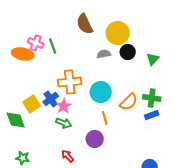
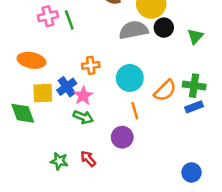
pink cross: (36, 43) -> (48, 16), turned -35
orange ellipse: (23, 54) -> (31, 60), moved
gray semicircle: (104, 54) -> (134, 30), size x1.6
orange cross: (70, 82) -> (91, 65), size x0.6
yellow square: (32, 104) -> (43, 93), turned 30
green star: (23, 158) -> (59, 161), moved

